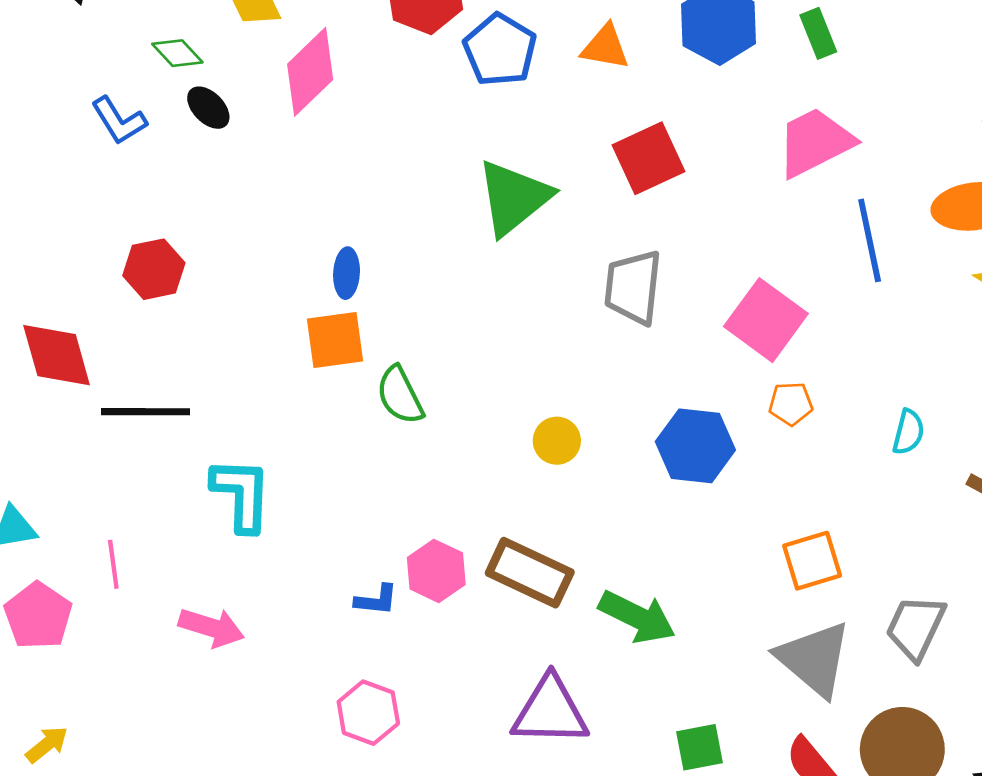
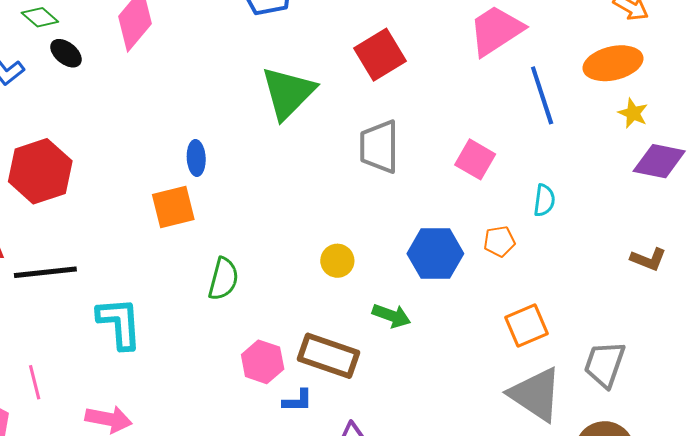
red hexagon: (154, 269) -> (40, 171), size x1.5
blue ellipse: (347, 273) -> (196, 158), moved
pink square: (766, 320) -> (475, 159), size x0.7
green semicircle: (400, 395) -> (223, 279), moved, turned -132
orange pentagon: (791, 404) -> (499, 241), moved
cyan semicircle: (908, 432) -> (544, 200), moved
blue L-shape: (376, 600) -> (298, 401), moved
green arrow: (637, 617) -> (391, 316), moved, size x0.7

